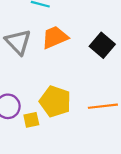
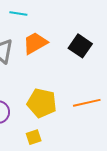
yellow square: (31, 120) -> (34, 137), moved

